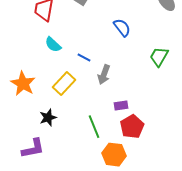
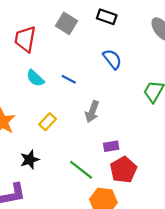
blue line: (84, 58) -> (69, 79), moved
yellow rectangle: (64, 84) -> (48, 122), size x0.7
green line: (94, 127) -> (81, 170), turned -30

